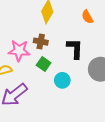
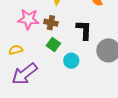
pink star: (19, 51) -> (28, 19), moved

